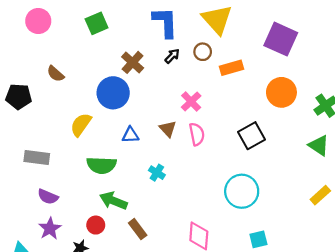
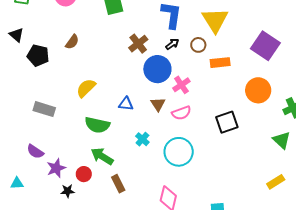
brown semicircle: (55, 74) -> (72, 42), turned -105
blue circle: (113, 93) -> (157, 69), moved
pink semicircle: (197, 134) -> (181, 113), turned 72
cyan circle: (242, 191) -> (179, 152), moved
purple semicircle: (48, 197) -> (35, 152), moved
purple star: (50, 229) -> (56, 168), moved

